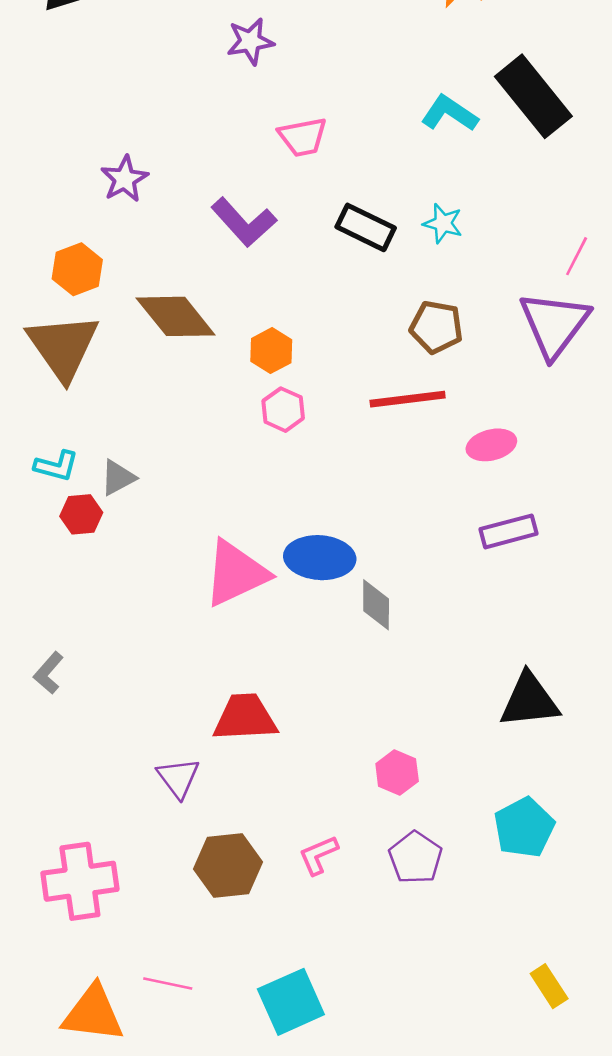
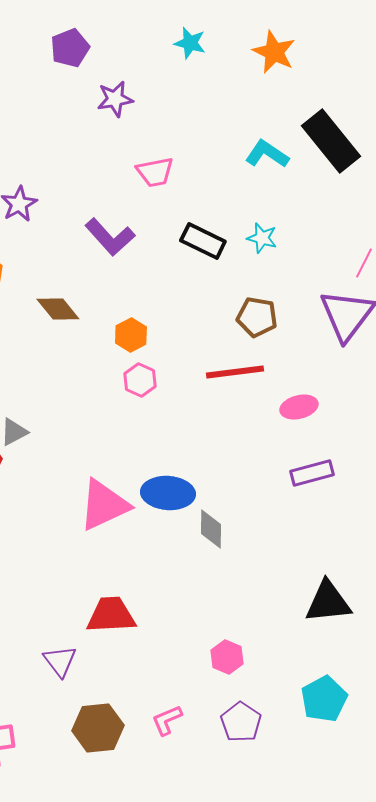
brown diamond: (176, 316) -> (58, 309), size x0.7

